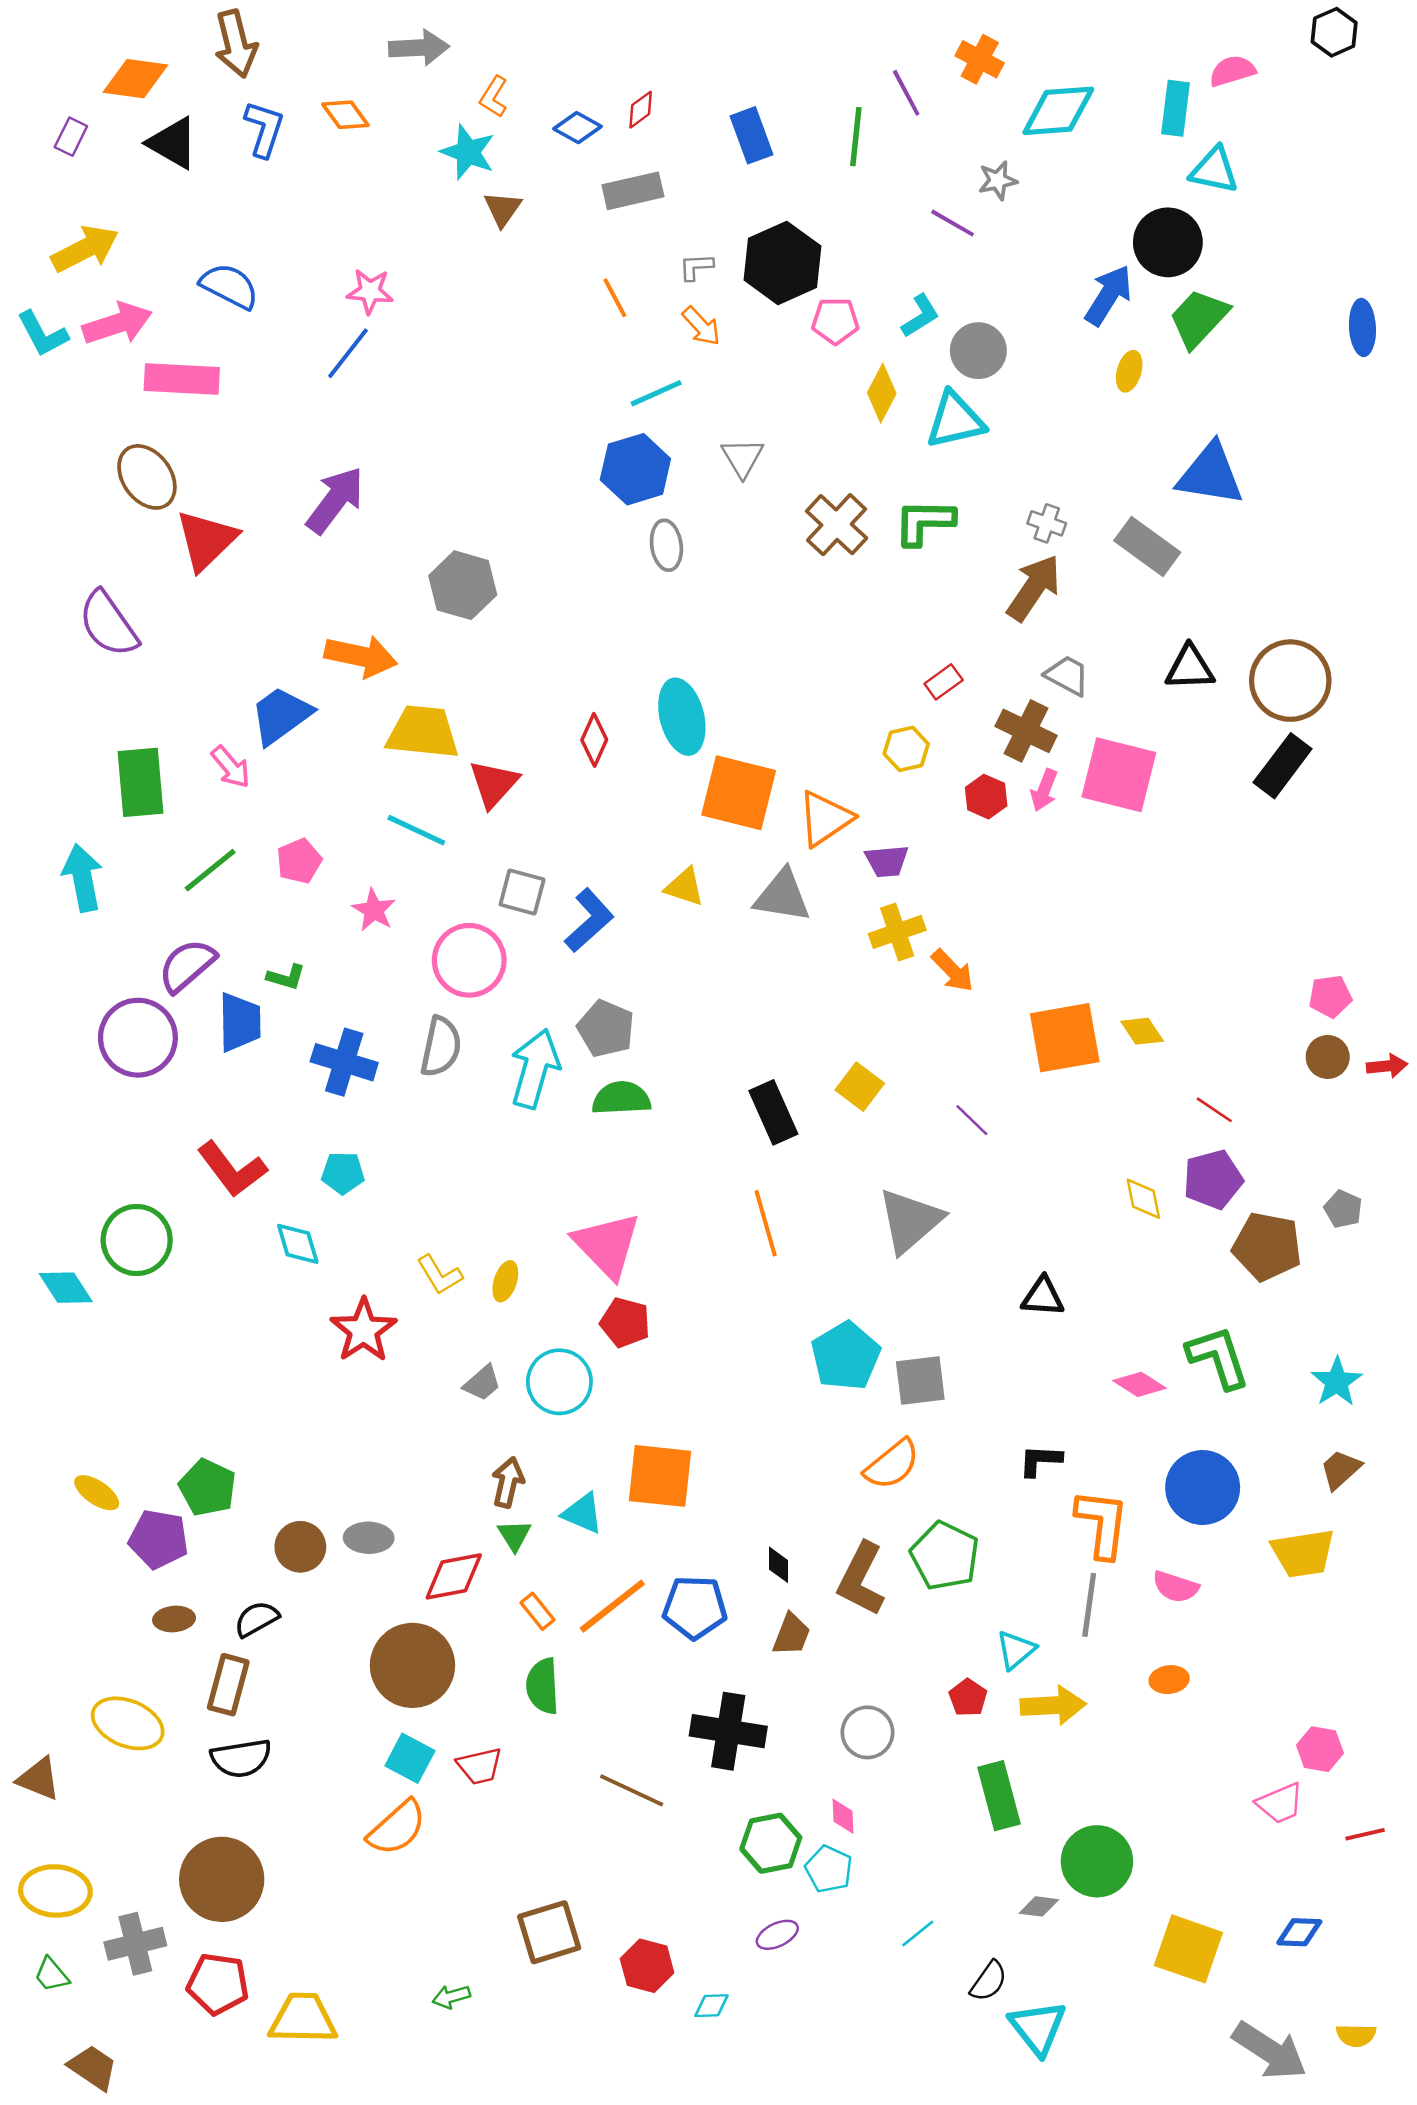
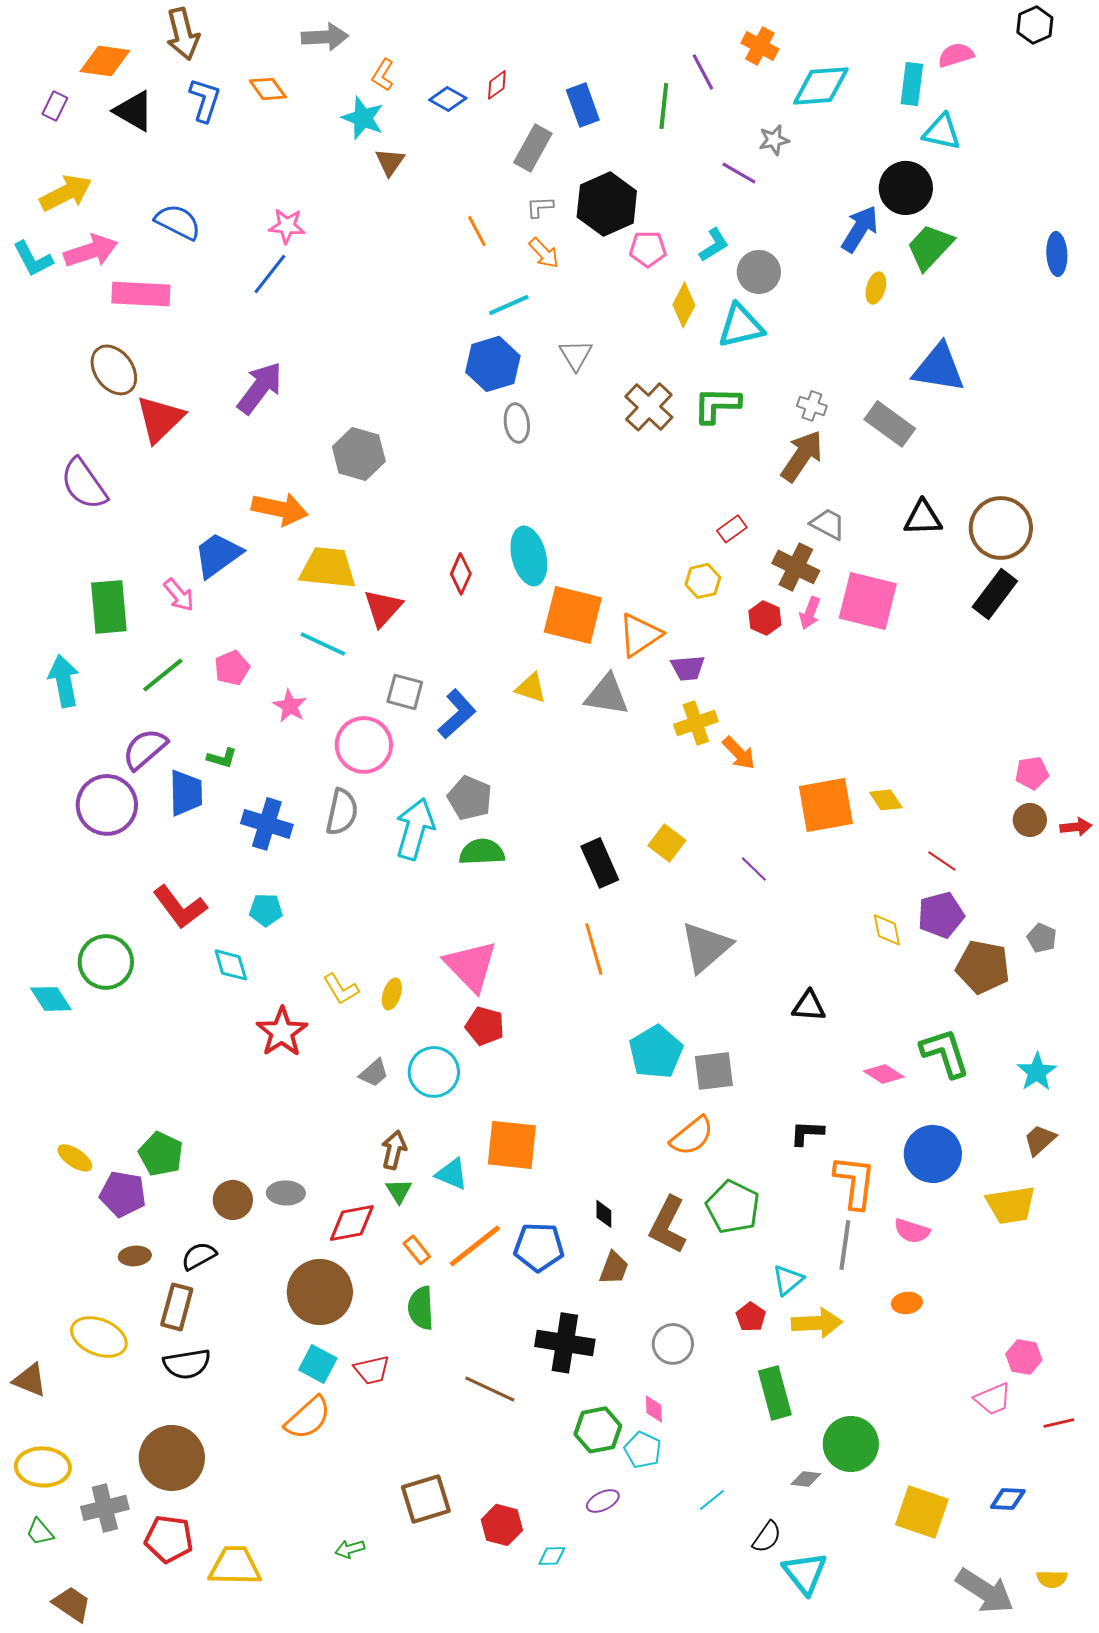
gray rectangle: (633, 191) -> (533, 148), moved, turned -48

